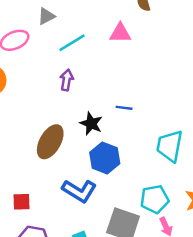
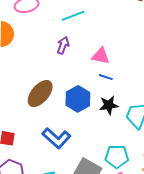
pink triangle: (120, 33) -> (101, 56), moved
black star: (91, 124) -> (109, 105), moved, turned 30
blue hexagon: (105, 158) -> (78, 99), moved

